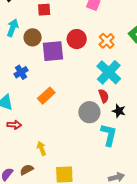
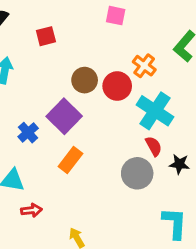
brown circle: (33, 37) -> (85, 80), moved
red circle: (77, 39) -> (117, 86), moved
purple square: (53, 51) -> (64, 116), moved, turned -30
cyan L-shape: (109, 135) -> (175, 223), moved

